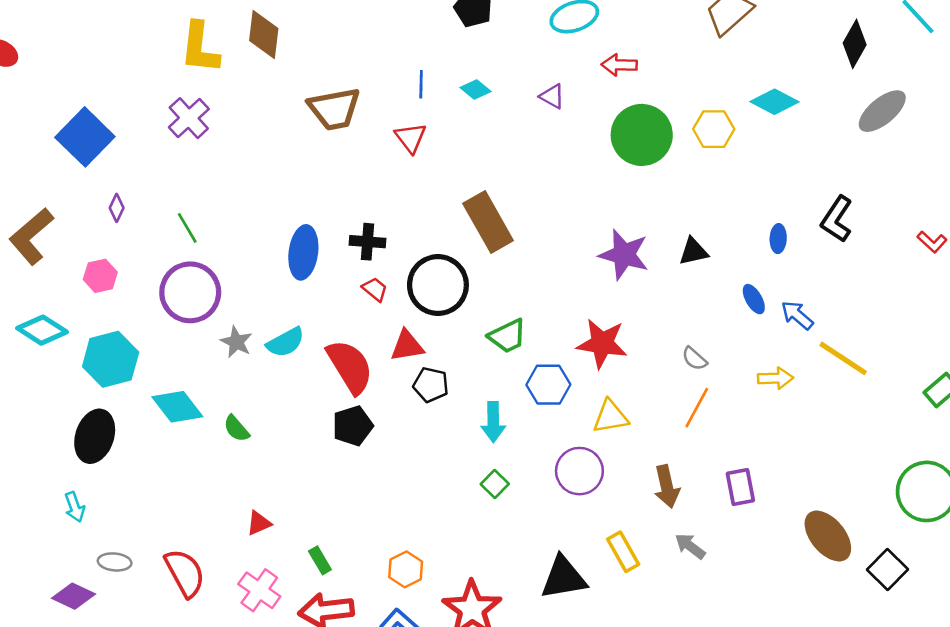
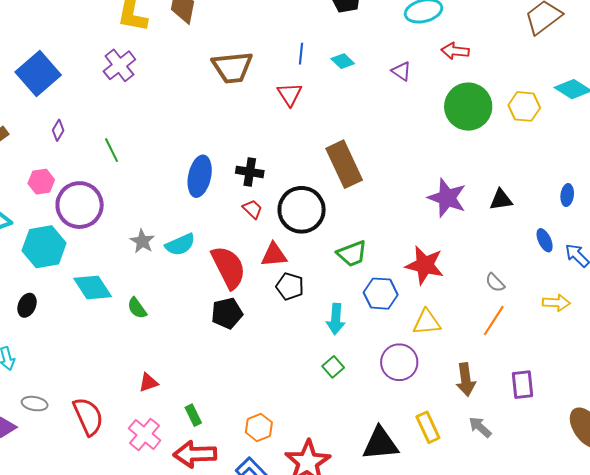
purple circle: (190, 292) -> (80, 205), moved
black ellipse: (95, 436) -> (27, 305), size x0.6

